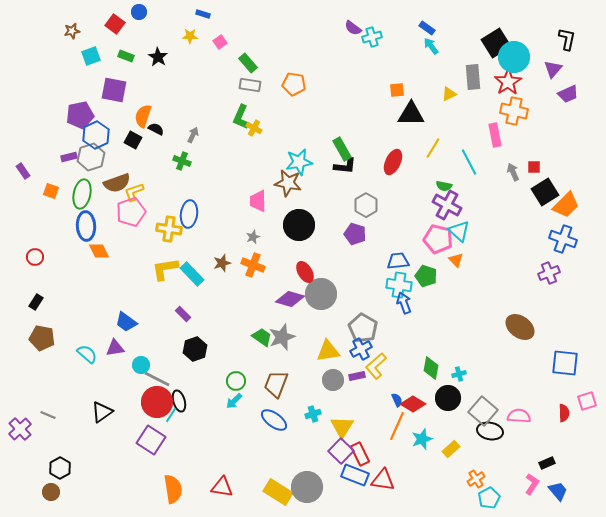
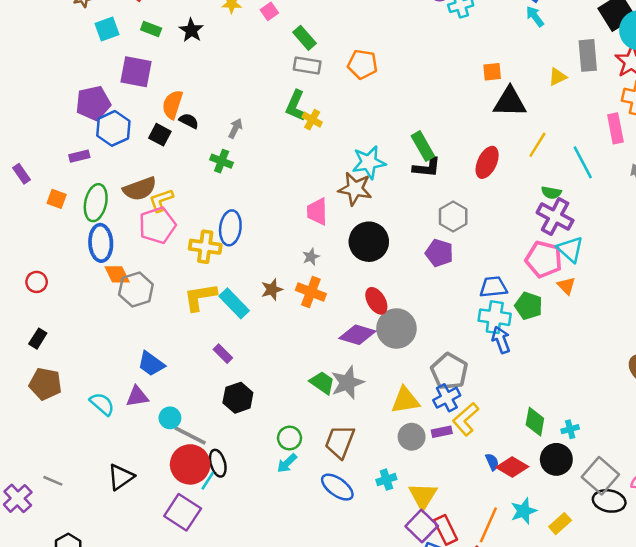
gray hexagon: (91, 157) -> (136, 289), moved
orange line: (397, 426) -> (488, 525), moved

